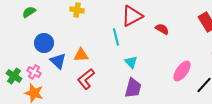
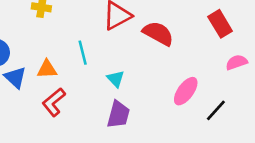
red semicircle: (162, 29) -> (158, 33), size x1.6
cyan line: (116, 37) -> (83, 53), moved

